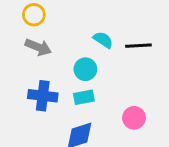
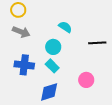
black line: (138, 46) -> (97, 43), moved
cyan rectangle: (84, 97) -> (52, 66), turned 56

